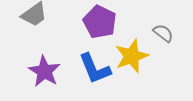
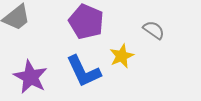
yellow star: (132, 56) -> (122, 56), size x0.7

